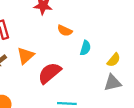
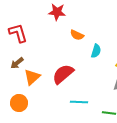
orange triangle: (26, 56) -> (32, 77), moved

